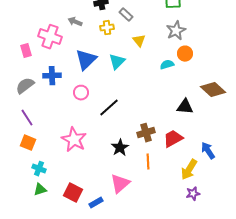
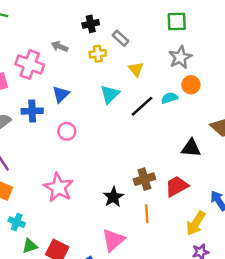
blue triangle: (86, 60) -> (61, 94), moved, size x0.7
black line: (109, 108) -> (142, 106), moved
green triangle: (40, 190) -> (30, 246), moved

